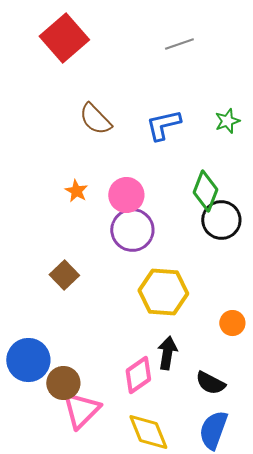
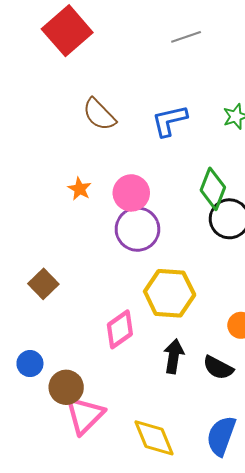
brown square: (64, 275) -> (43, 284), moved
blue circle: (28, 360) -> (30, 364), size x0.6
pink diamond: (138, 375) -> (120, 329), moved
black semicircle: (210, 383) -> (218, 368), moved

